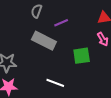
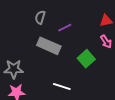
green square: (82, 56) -> (86, 59), turned -30

